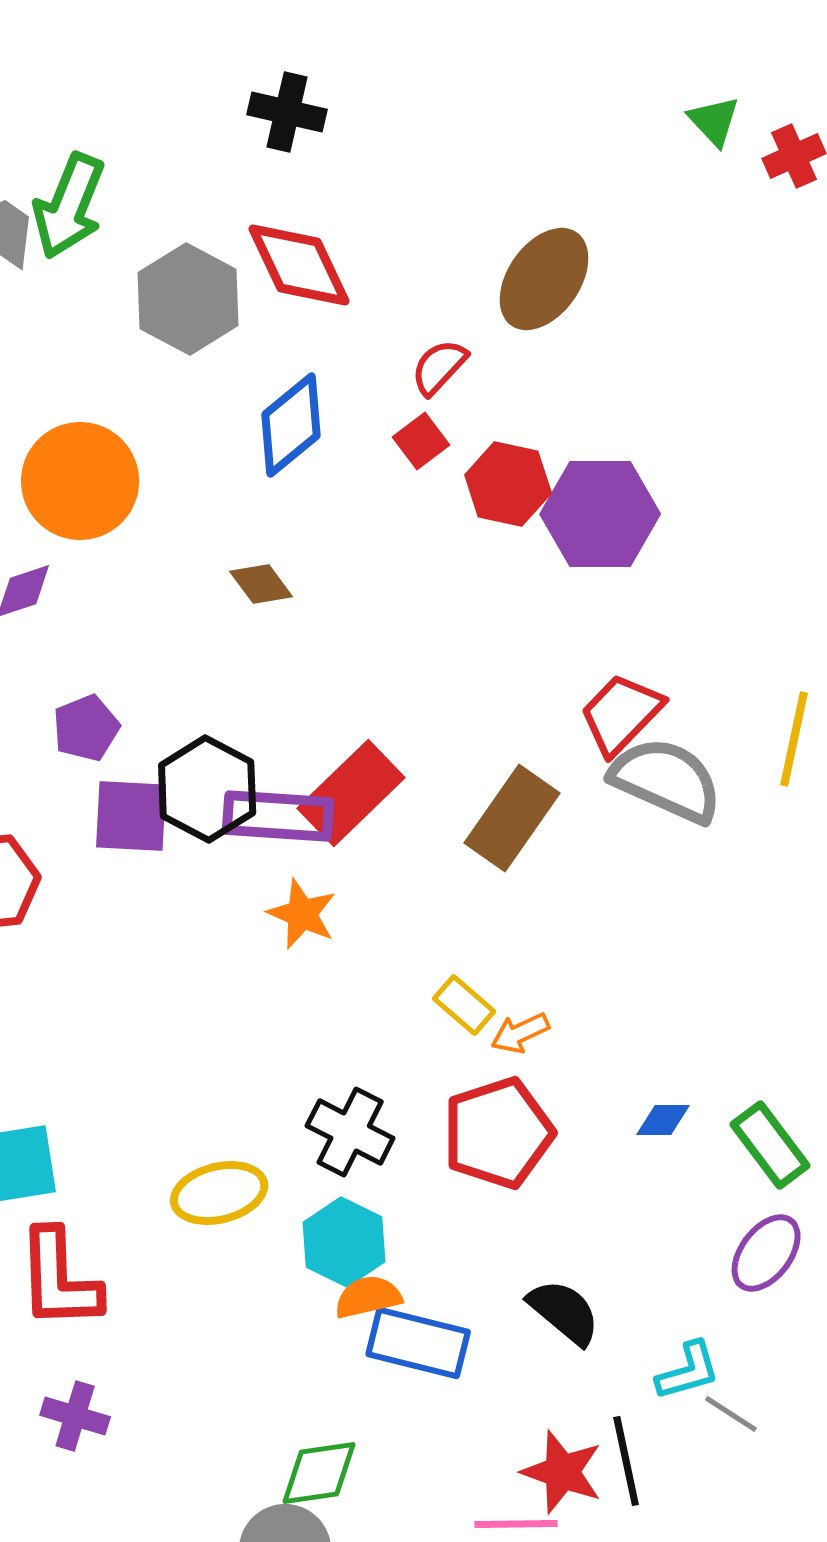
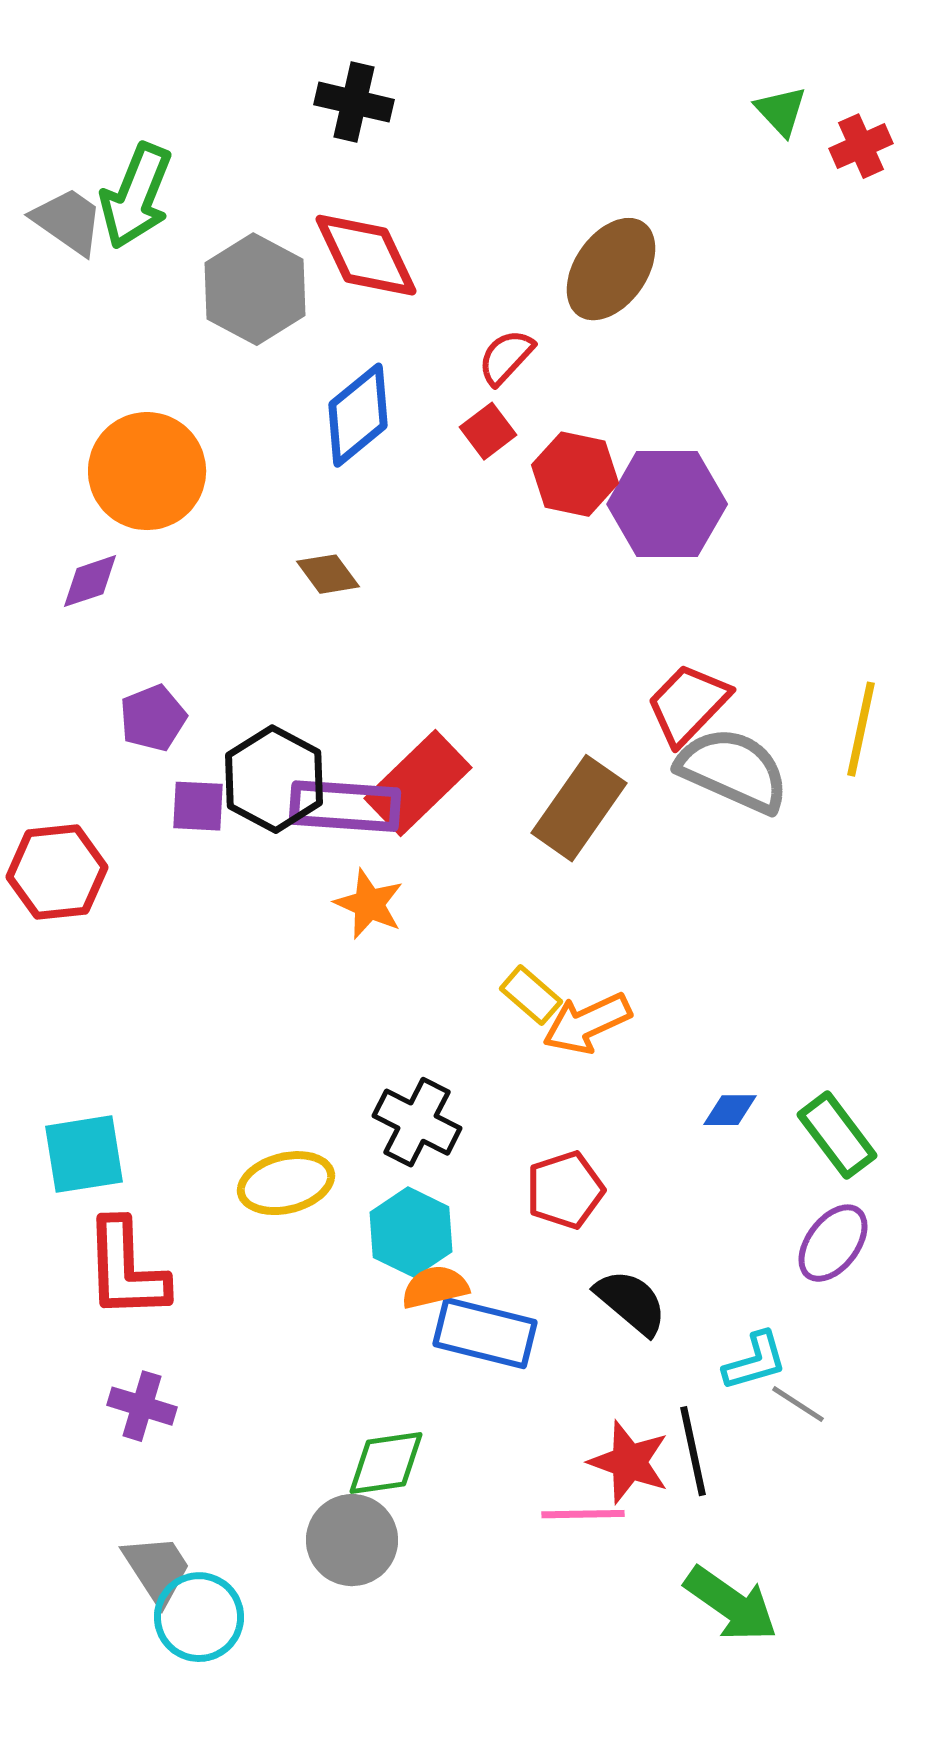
purple square: (131, 816) -> (198, 806), size x0.7
orange arrow: (520, 1033) -> (587, 1023), size x1.5
red pentagon: (498, 1133) -> (565, 1190), moved, size x0.7

